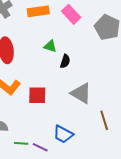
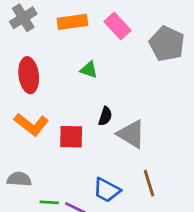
black semicircle: (65, 61) -> (105, 116), moved
brown line: (104, 120) -> (149, 183), moved

